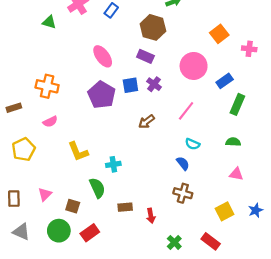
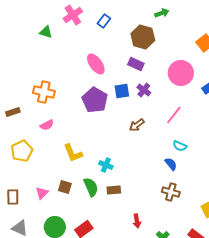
cyan cross: (113, 164) -> (106, 165), turned 32
brown square: (73, 206) -> (65, 187), moved
brown rectangle: (125, 207) -> (114, 190), moved
red arrow: (151, 216) -> (137, 221), moved

